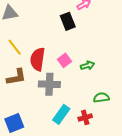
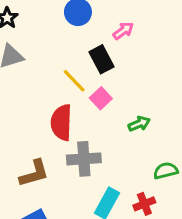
yellow line: (15, 47) -> (74, 81), moved
pink square: (65, 60) -> (101, 98), moved
brown L-shape: (16, 77) -> (34, 173), moved

